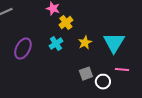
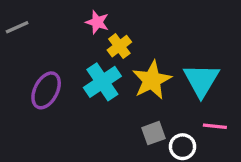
yellow star: (85, 43) -> (152, 80), size x1.6
cyan cross: (56, 44) -> (102, 82), size x1.5

